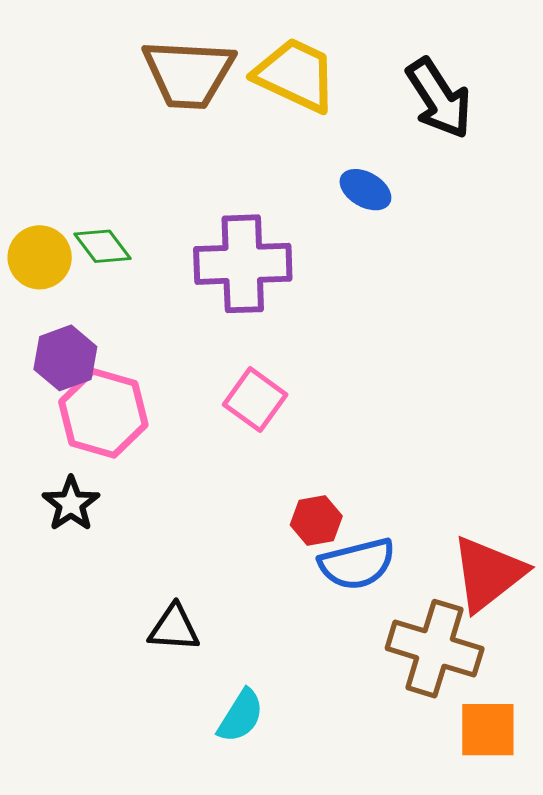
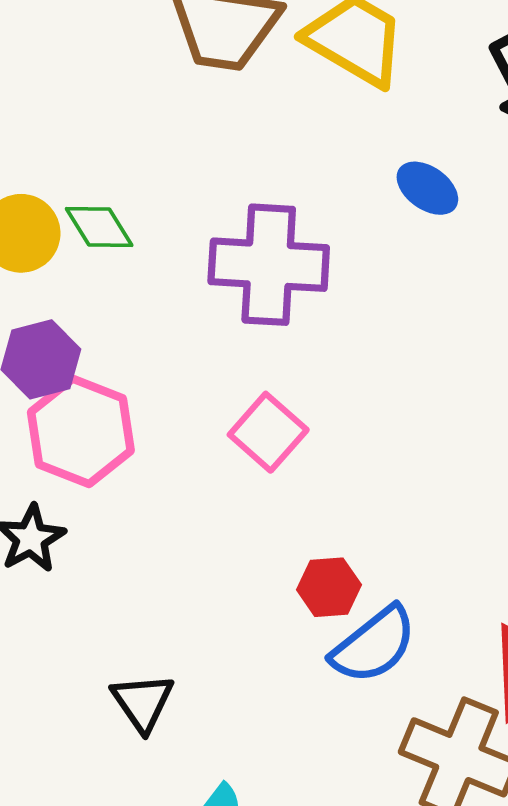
blue semicircle: (357, 564) -> (374, 645), turned -30
black triangle: (174, 628) -> (143, 702), turned 46

